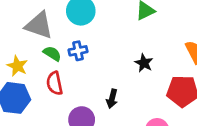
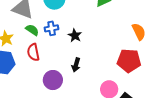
black star: (144, 63) -> (75, 35), moved

